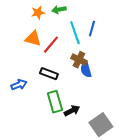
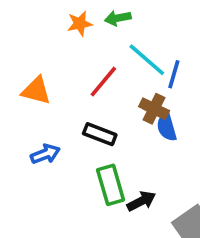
blue line: (92, 29) -> (174, 74), moved
cyan line: (75, 33) -> (147, 60), turned -30
orange triangle: (33, 39) -> (36, 91), moved

